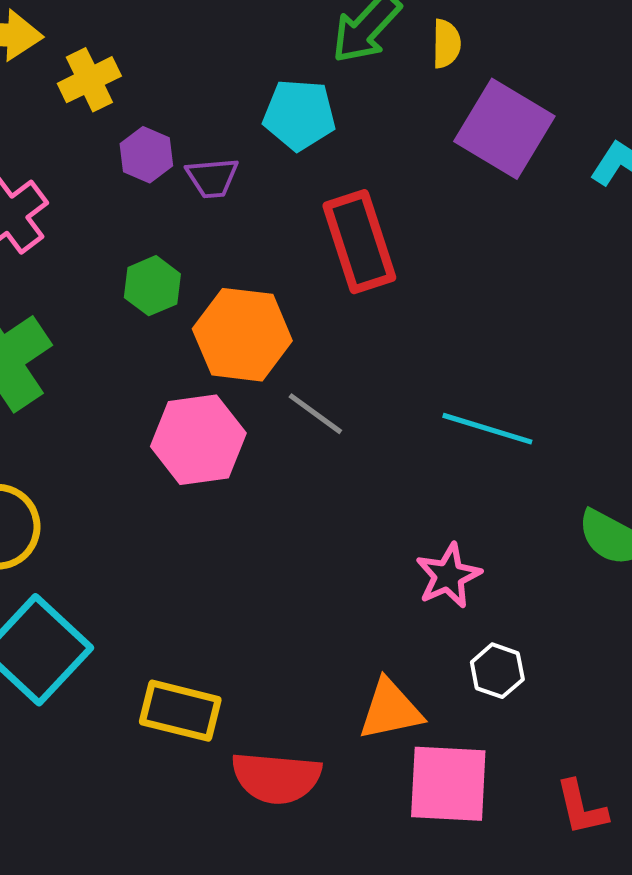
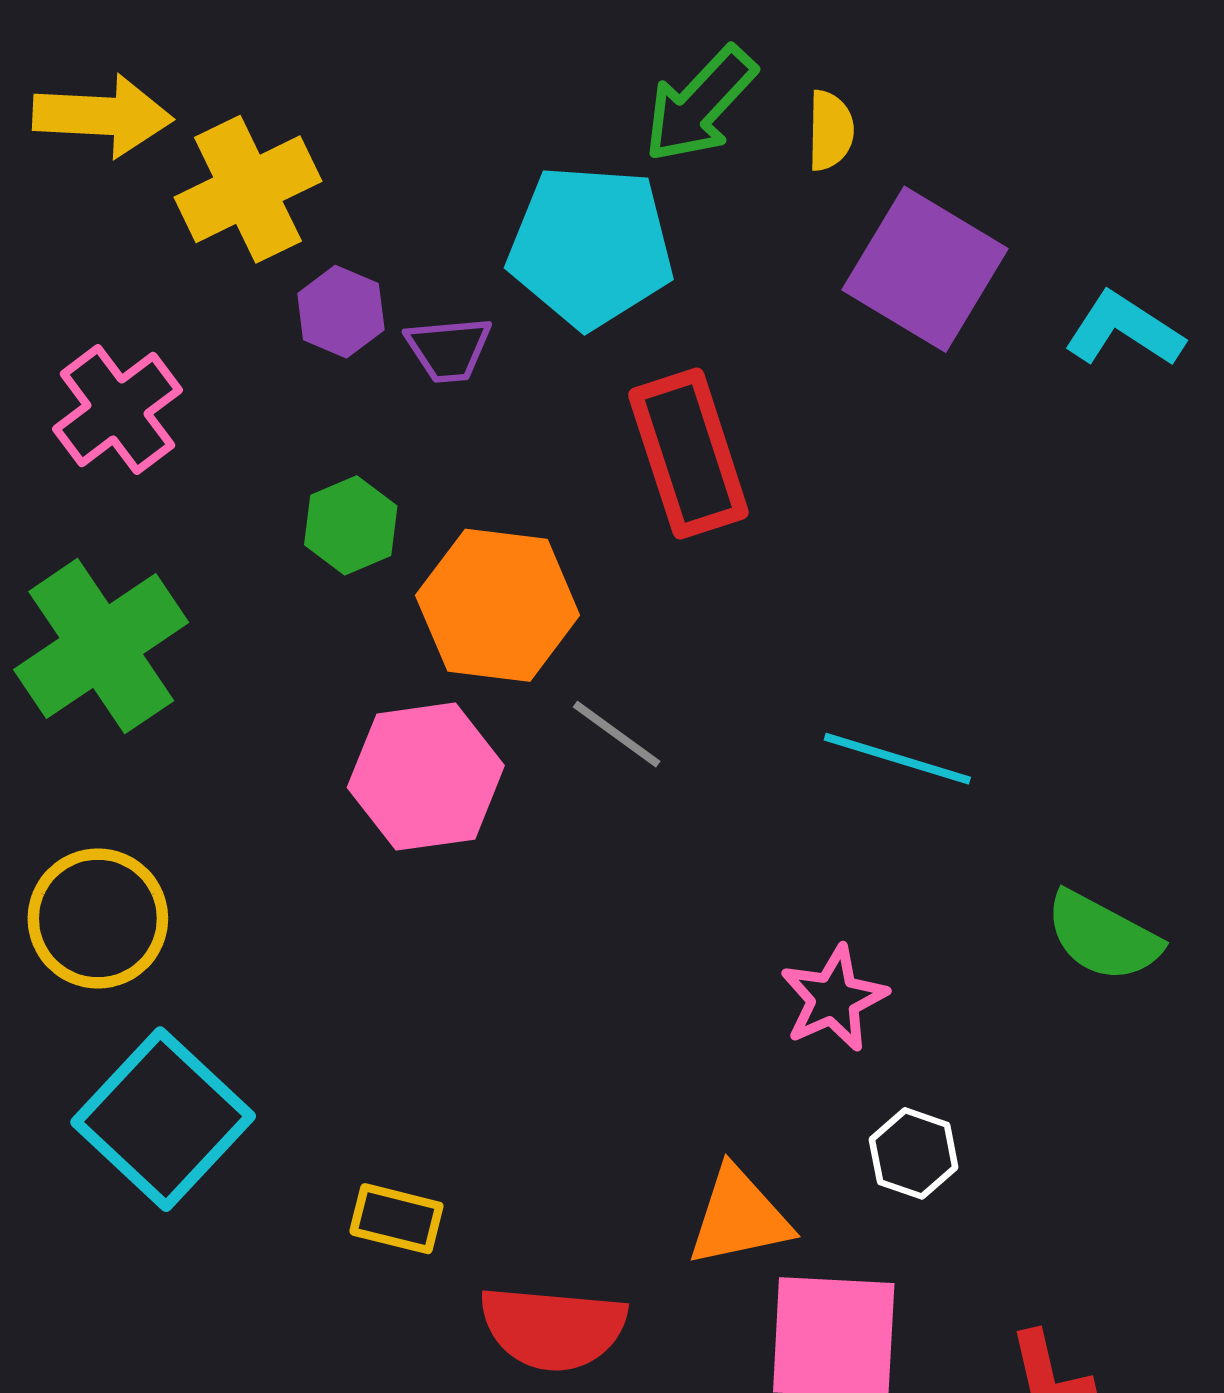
yellow cross: (89, 80) -> (248, 189), size x1.4
cyan pentagon: (299, 115) -> (591, 246), size x1.4
yellow rectangle: (180, 711) -> (396, 1219), size x0.7

